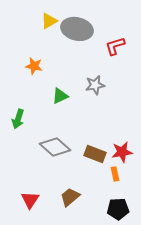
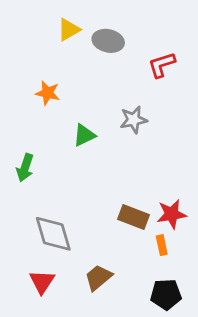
gray ellipse: (77, 29) -> (108, 41), size x0.7
gray diamond: (55, 147) -> (53, 234), moved, turned 32

